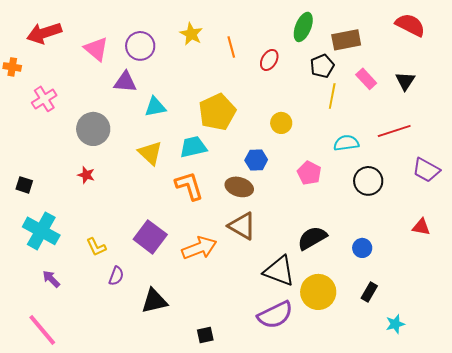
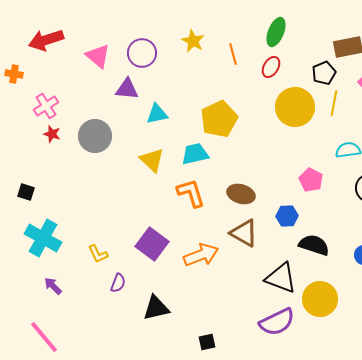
green ellipse: (303, 27) -> (276, 32), moved
yellow circle: (281, 123) -> (295, 107), moved, size x1.8
blue hexagon: (256, 160) -> (287, 216), moved
red star: (86, 175) -> (52, 134), moved
black semicircle: (312, 238) -> (314, 245), turned 48

